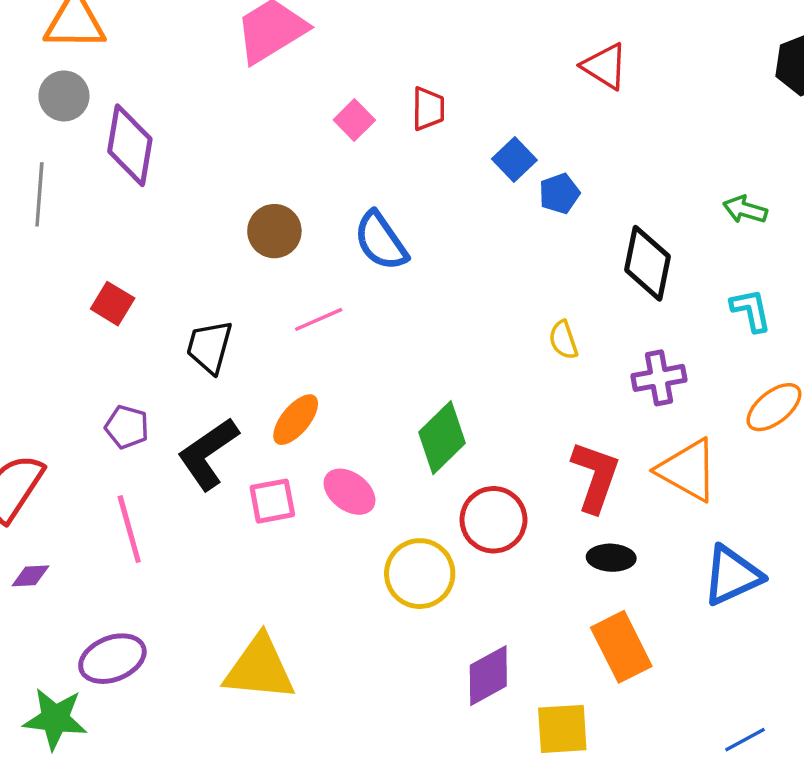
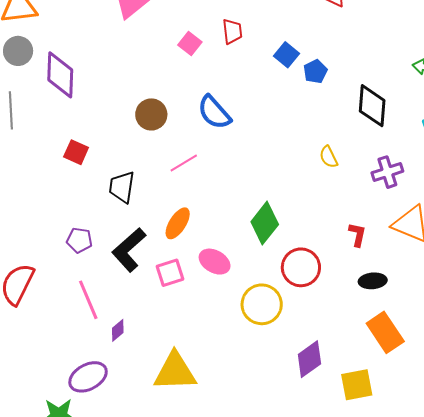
red square: (113, 304) -> (76, 152), moved
red L-shape: (595, 477) -> (357, 235), size x0.6
purple diamond: (30, 576) -> (118, 330), moved, turned -30

